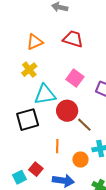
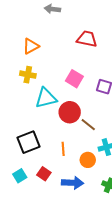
red trapezoid: (73, 39) -> (87, 39), moved
yellow cross: (29, 70) -> (28, 75), turned -35
black square: (28, 120) -> (28, 142), moved
cyan square: (19, 177) -> (20, 176), moved

